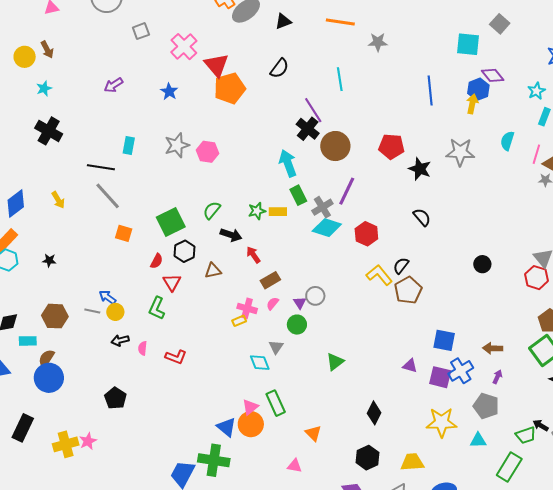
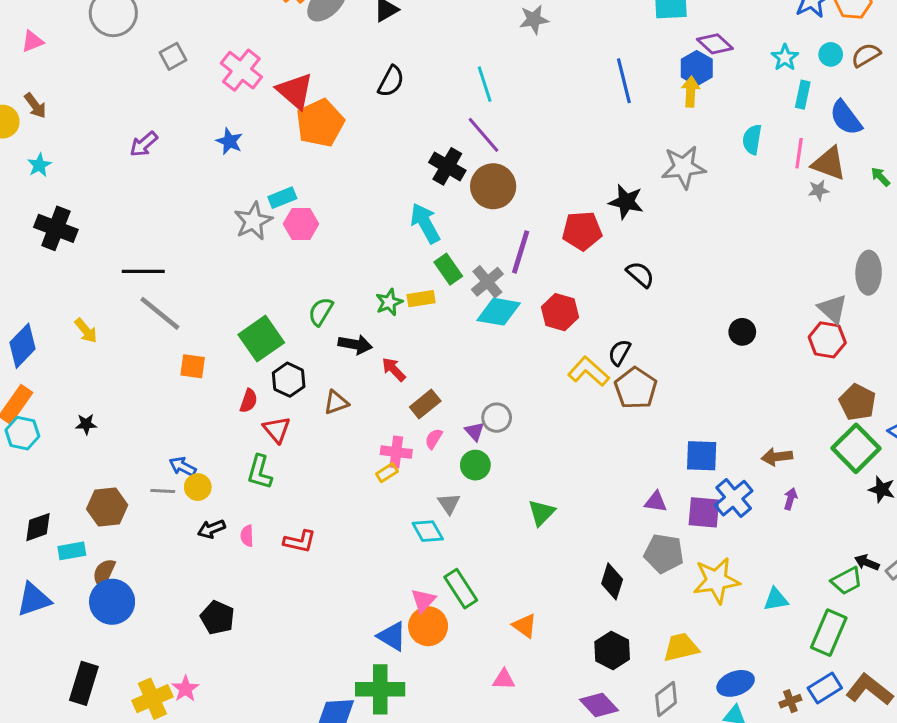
purple line: (313, 110) -> (483, 135), moved
cyan rectangle: (129, 145) -> (282, 198), moved, turned 66
red pentagon: (392, 147) -> (582, 231), moved
gray pentagon: (486, 406) -> (664, 553), moved

